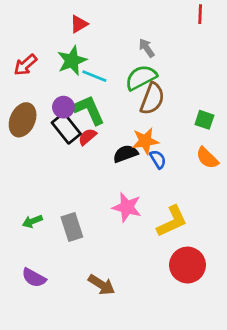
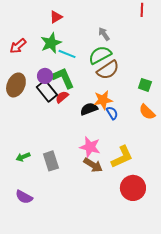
brown semicircle: (152, 99) -> (108, 70), turned 35
brown arrow: (102, 285) -> (93, 165), moved

